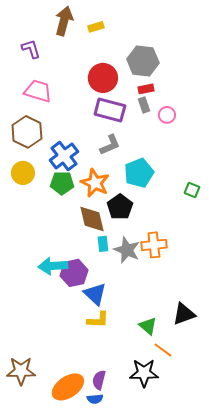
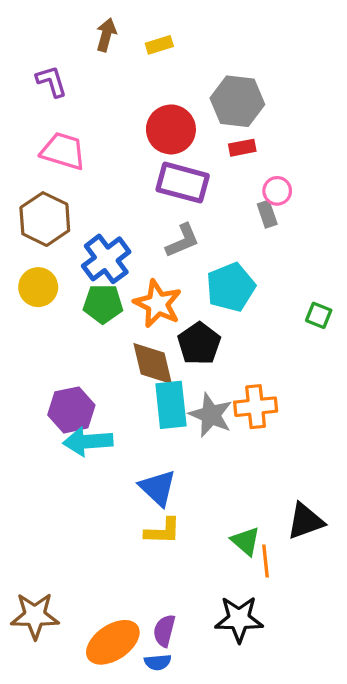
brown arrow: (64, 21) -> (106, 35), size x0.7
gray rectangle: (144, 105) -> (267, 214), moved
cyan rectangle: (103, 244) -> (171, 405), size x1.8
purple hexagon: (74, 273) -> (71, 410), moved
orange line: (163, 350) -> (266, 561), moved, turned 48

